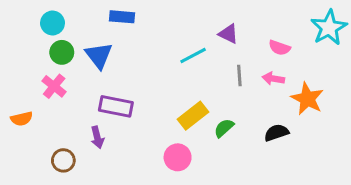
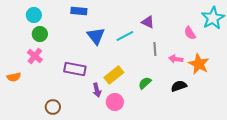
pink semicircle: (280, 48) -> (190, 33), moved, turned 40
blue triangle: (99, 55) -> (96, 36), moved
pink arrow: (273, 79) -> (176, 59), moved
yellow rectangle: (193, 116) -> (114, 75), moved
purple arrow: (97, 137) -> (97, 90), moved
brown circle: (63, 160) -> (53, 107), moved

